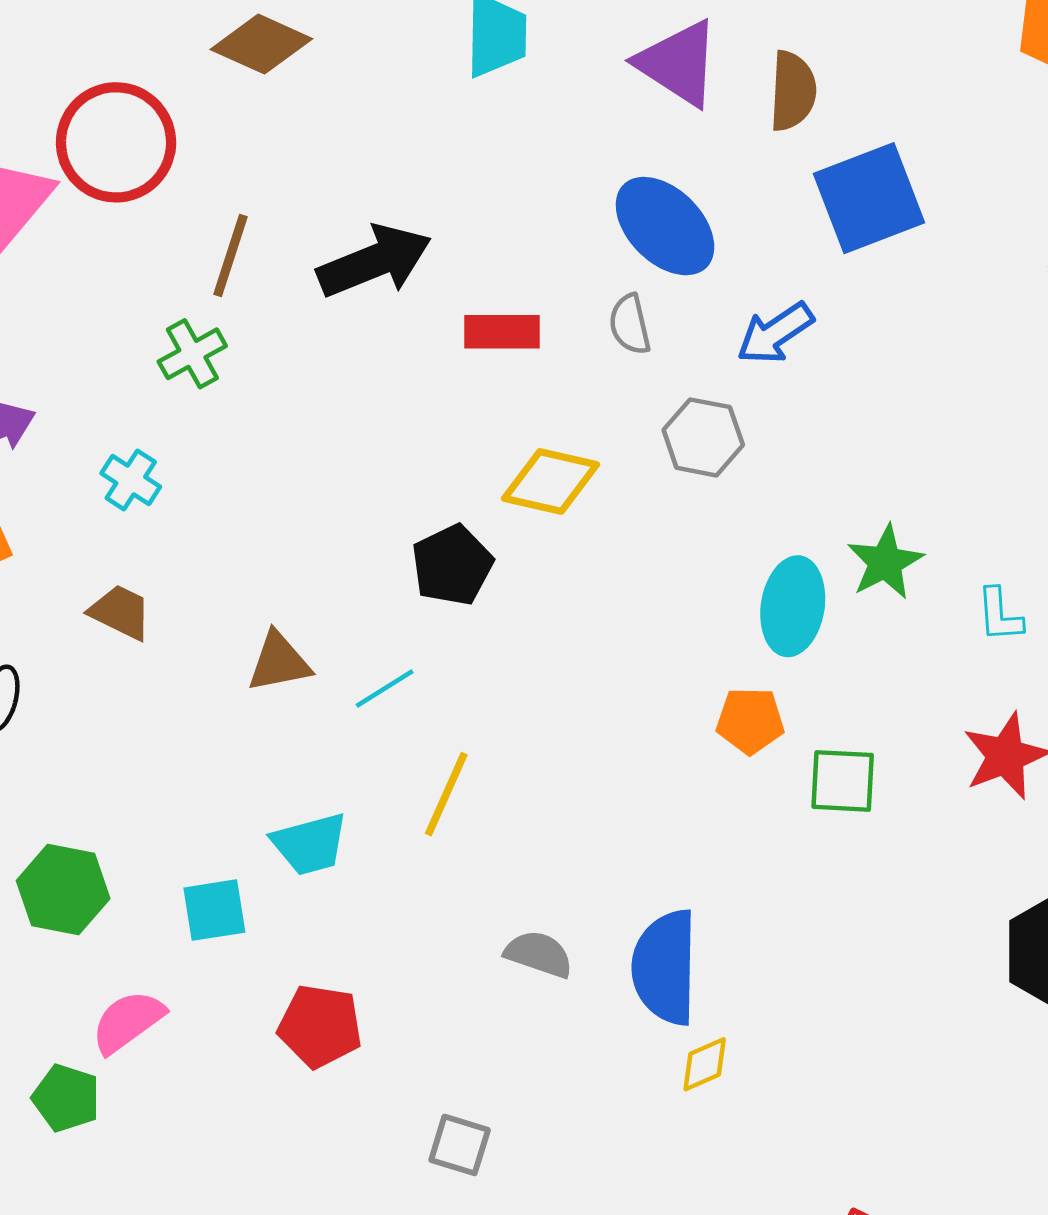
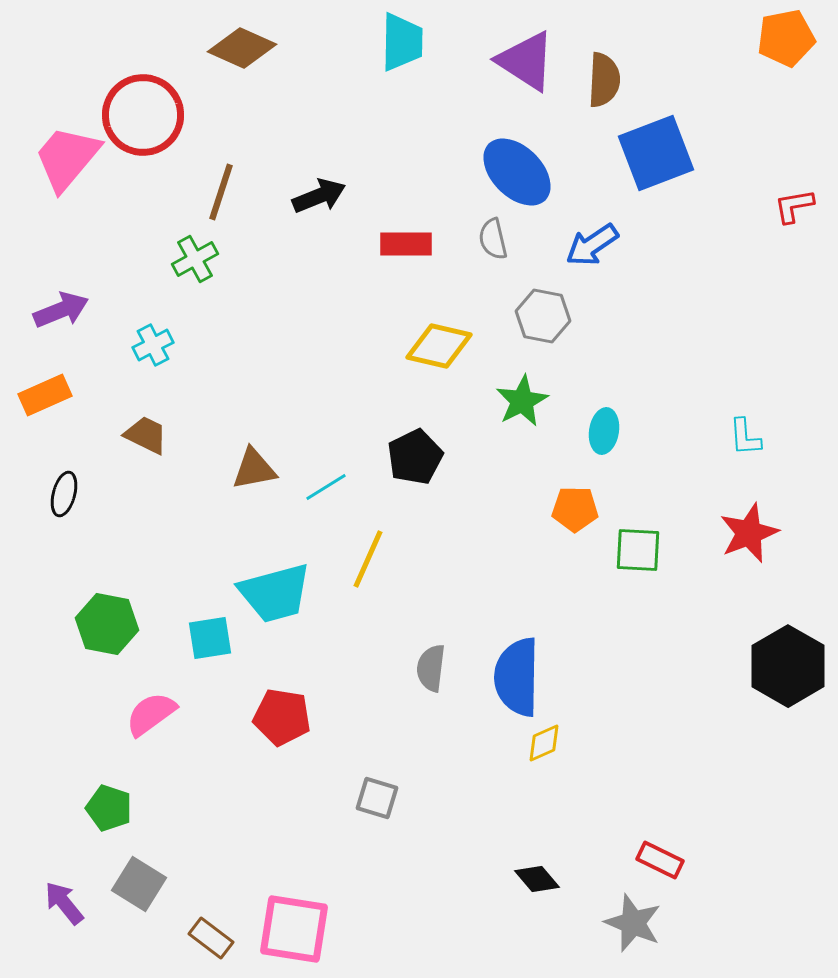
black arrow: (374, 261) -> (319, 196), size x0.7
cyan cross: (131, 480) -> (153, 345), turned 30
green star: (885, 562) -> (522, 401), moved
black pentagon: (452, 565) -> (415, 457), moved
cyan ellipse: (793, 606) -> (604, 431), size x0.7
cyan trapezoid: (310, 844) -> (275, 593), size x1.4
gray semicircle: (539, 954) -> (431, 668), turned -102
green pentagon: (66, 1098) -> (109, 808), moved

